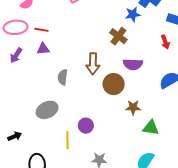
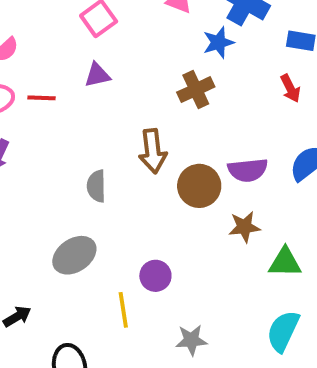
brown cross: (118, 36) -> (196, 90), turned 36
purple triangle: (43, 49) -> (97, 75), moved
purple semicircle: (133, 64) -> (248, 170), moved

